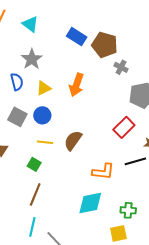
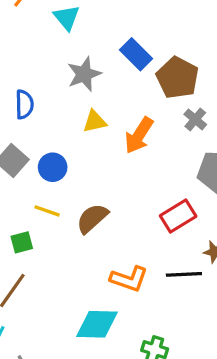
gray star: (32, 59) -> (84, 74), moved
orange arrow: (76, 85) -> (139, 135), moved
yellow triangle: (44, 88) -> (95, 122), moved
green square: (34, 164) -> (22, 242), turned 32

